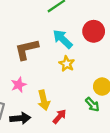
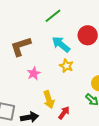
brown L-shape: (27, 49) -> (21, 46), moved
pink star: (19, 85) -> (34, 73), moved

